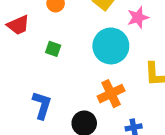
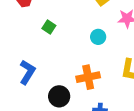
cyan circle: (111, 46) -> (98, 37), size x0.5

